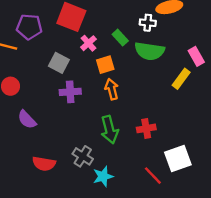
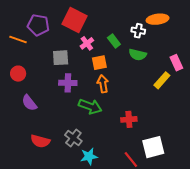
green semicircle: (150, 51) -> (138, 55), size x0.7
gray square: (59, 63) -> (61, 58), turned -36
green arrow: (110, 130) -> (90, 106), moved, turned -60

